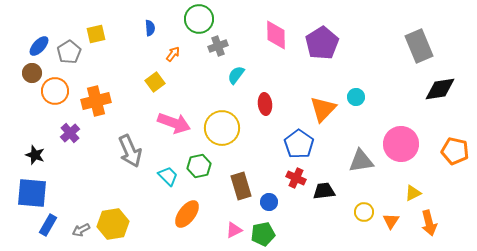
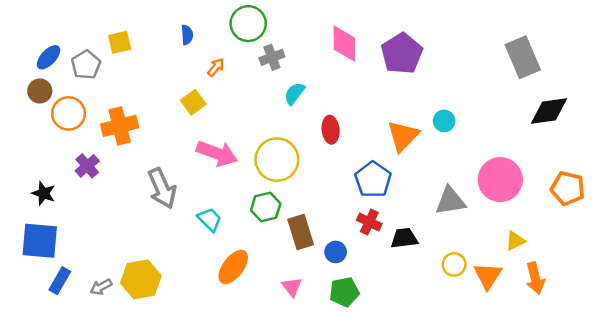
green hexagon: (199, 166) -> (266, 207), moved
orange triangle: (391, 221) -> (488, 276), size x1.4
pink triangle: (234, 230) -> (292, 287), turned -42
green pentagon: (263, 234) -> (344, 292), moved

